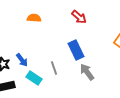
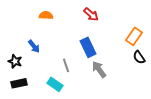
blue arrow: (22, 60) -> (34, 46), moved
cyan rectangle: (34, 78) -> (55, 84), moved

